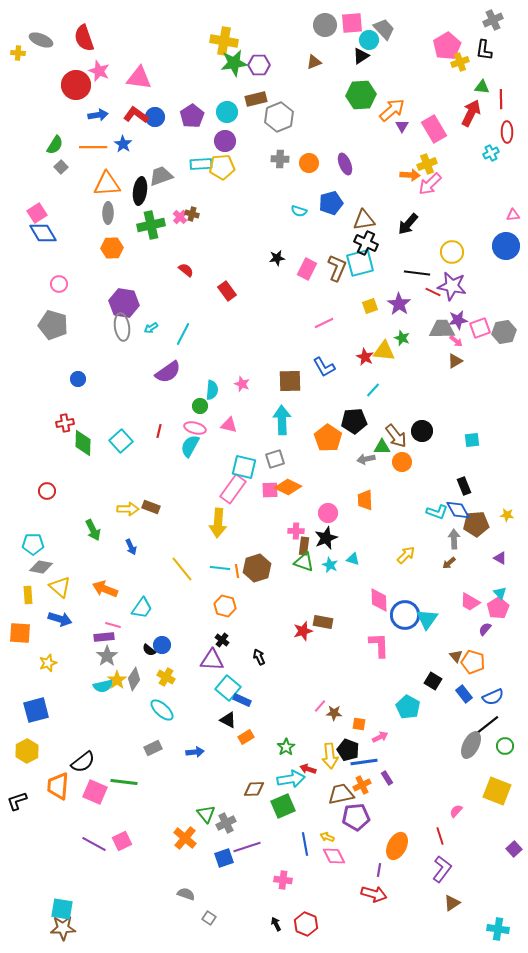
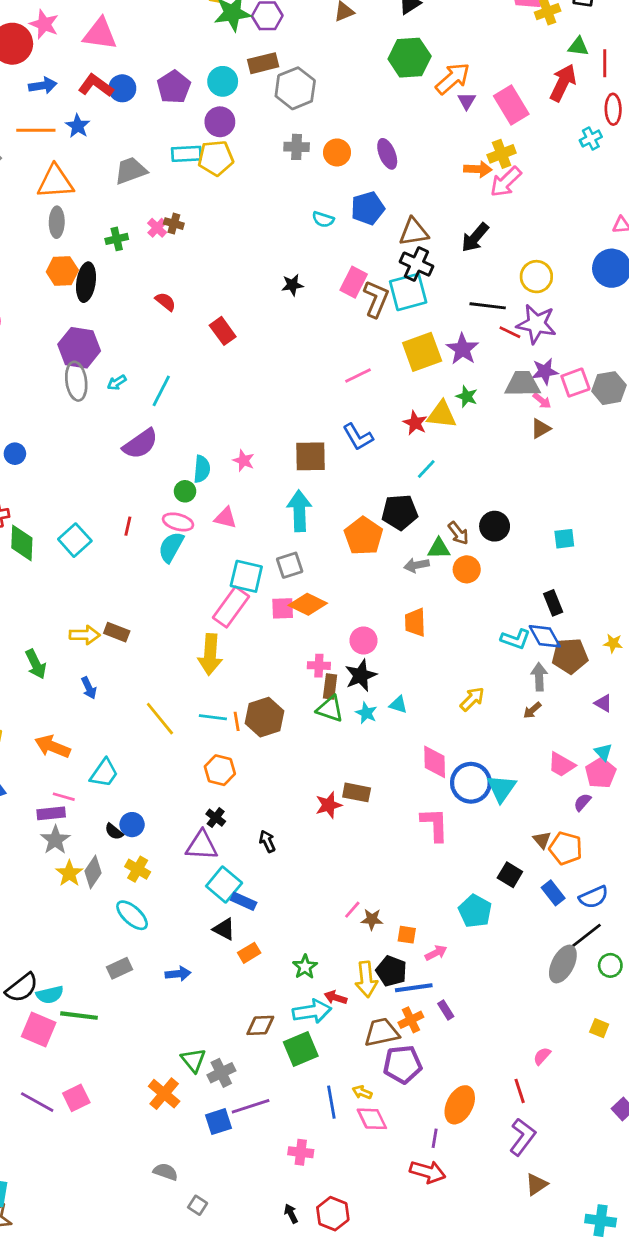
black ellipse: (140, 191) -> (86, 282), moved
green cross: (151, 225) -> (117, 239), size x0.6
pink rectangle: (307, 269) -> (354, 282), moved
yellow square: (370, 306) -> (422, 352), size x1.8
brown arrow: (396, 436) -> (458, 533), size x0.7
cyan semicircle: (103, 686) -> (50, 995), moved
yellow square: (497, 791) -> (599, 1028), size x0.5

